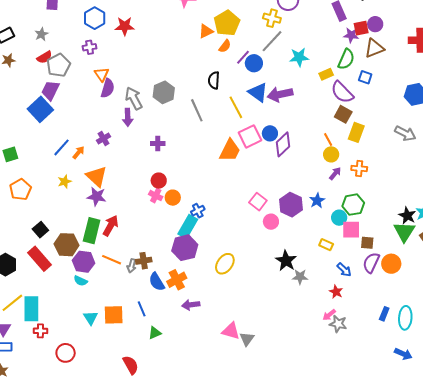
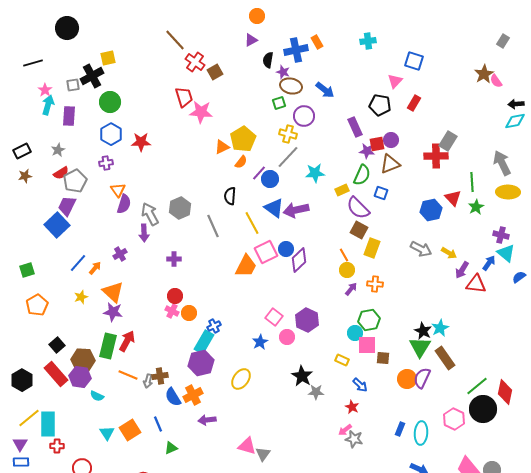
blue star: (317, 201) -> (260, 342), moved
purple hexagon: (84, 262) -> (80, 377), moved
purple semicircle: (371, 263) -> (422, 378), moved
orange square: (114, 315) -> (130, 430), turned -30

